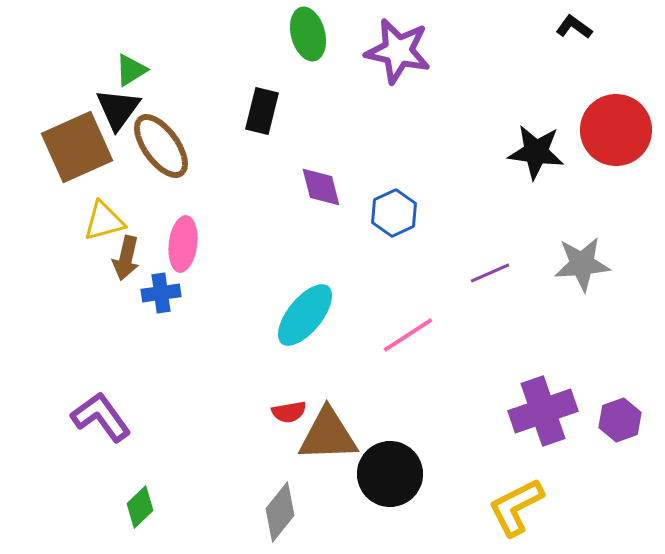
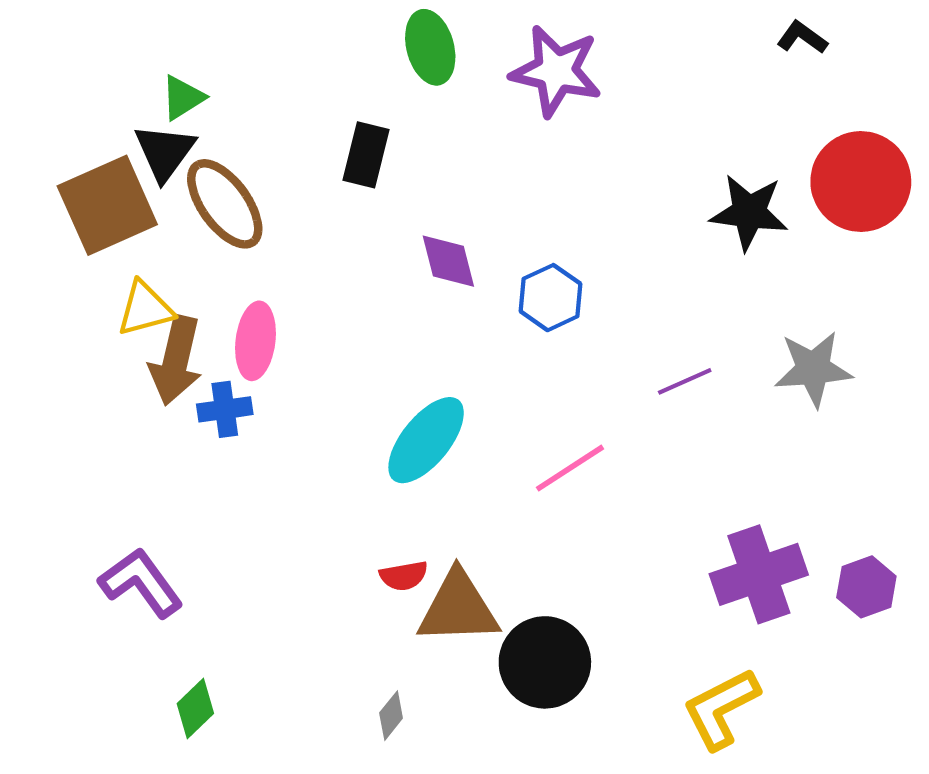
brown arrow: (126, 258) -> (176, 360), size x1.4
gray diamond: (280, 512) -> (391, 716), size x0.6

